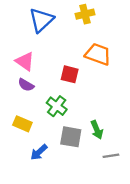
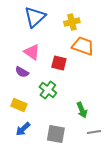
yellow cross: (85, 14) -> (72, 22), moved
pink triangle: (25, 61) -> (32, 52), moved
gray square: (71, 137) -> (56, 134), moved
blue arrow: (39, 152) -> (23, 129), moved

